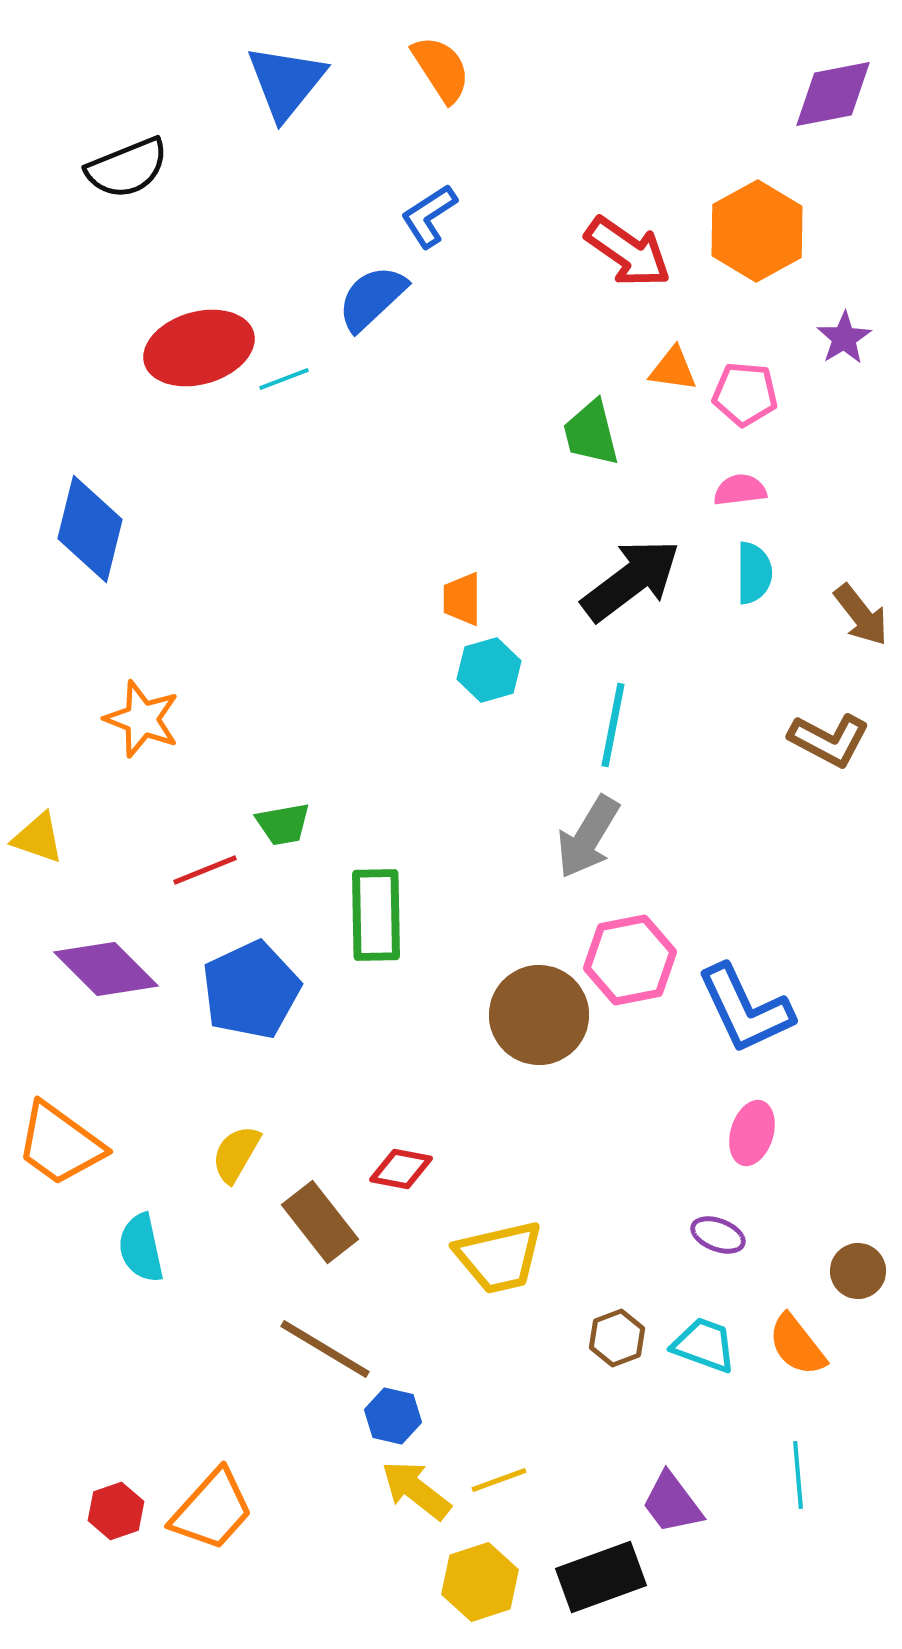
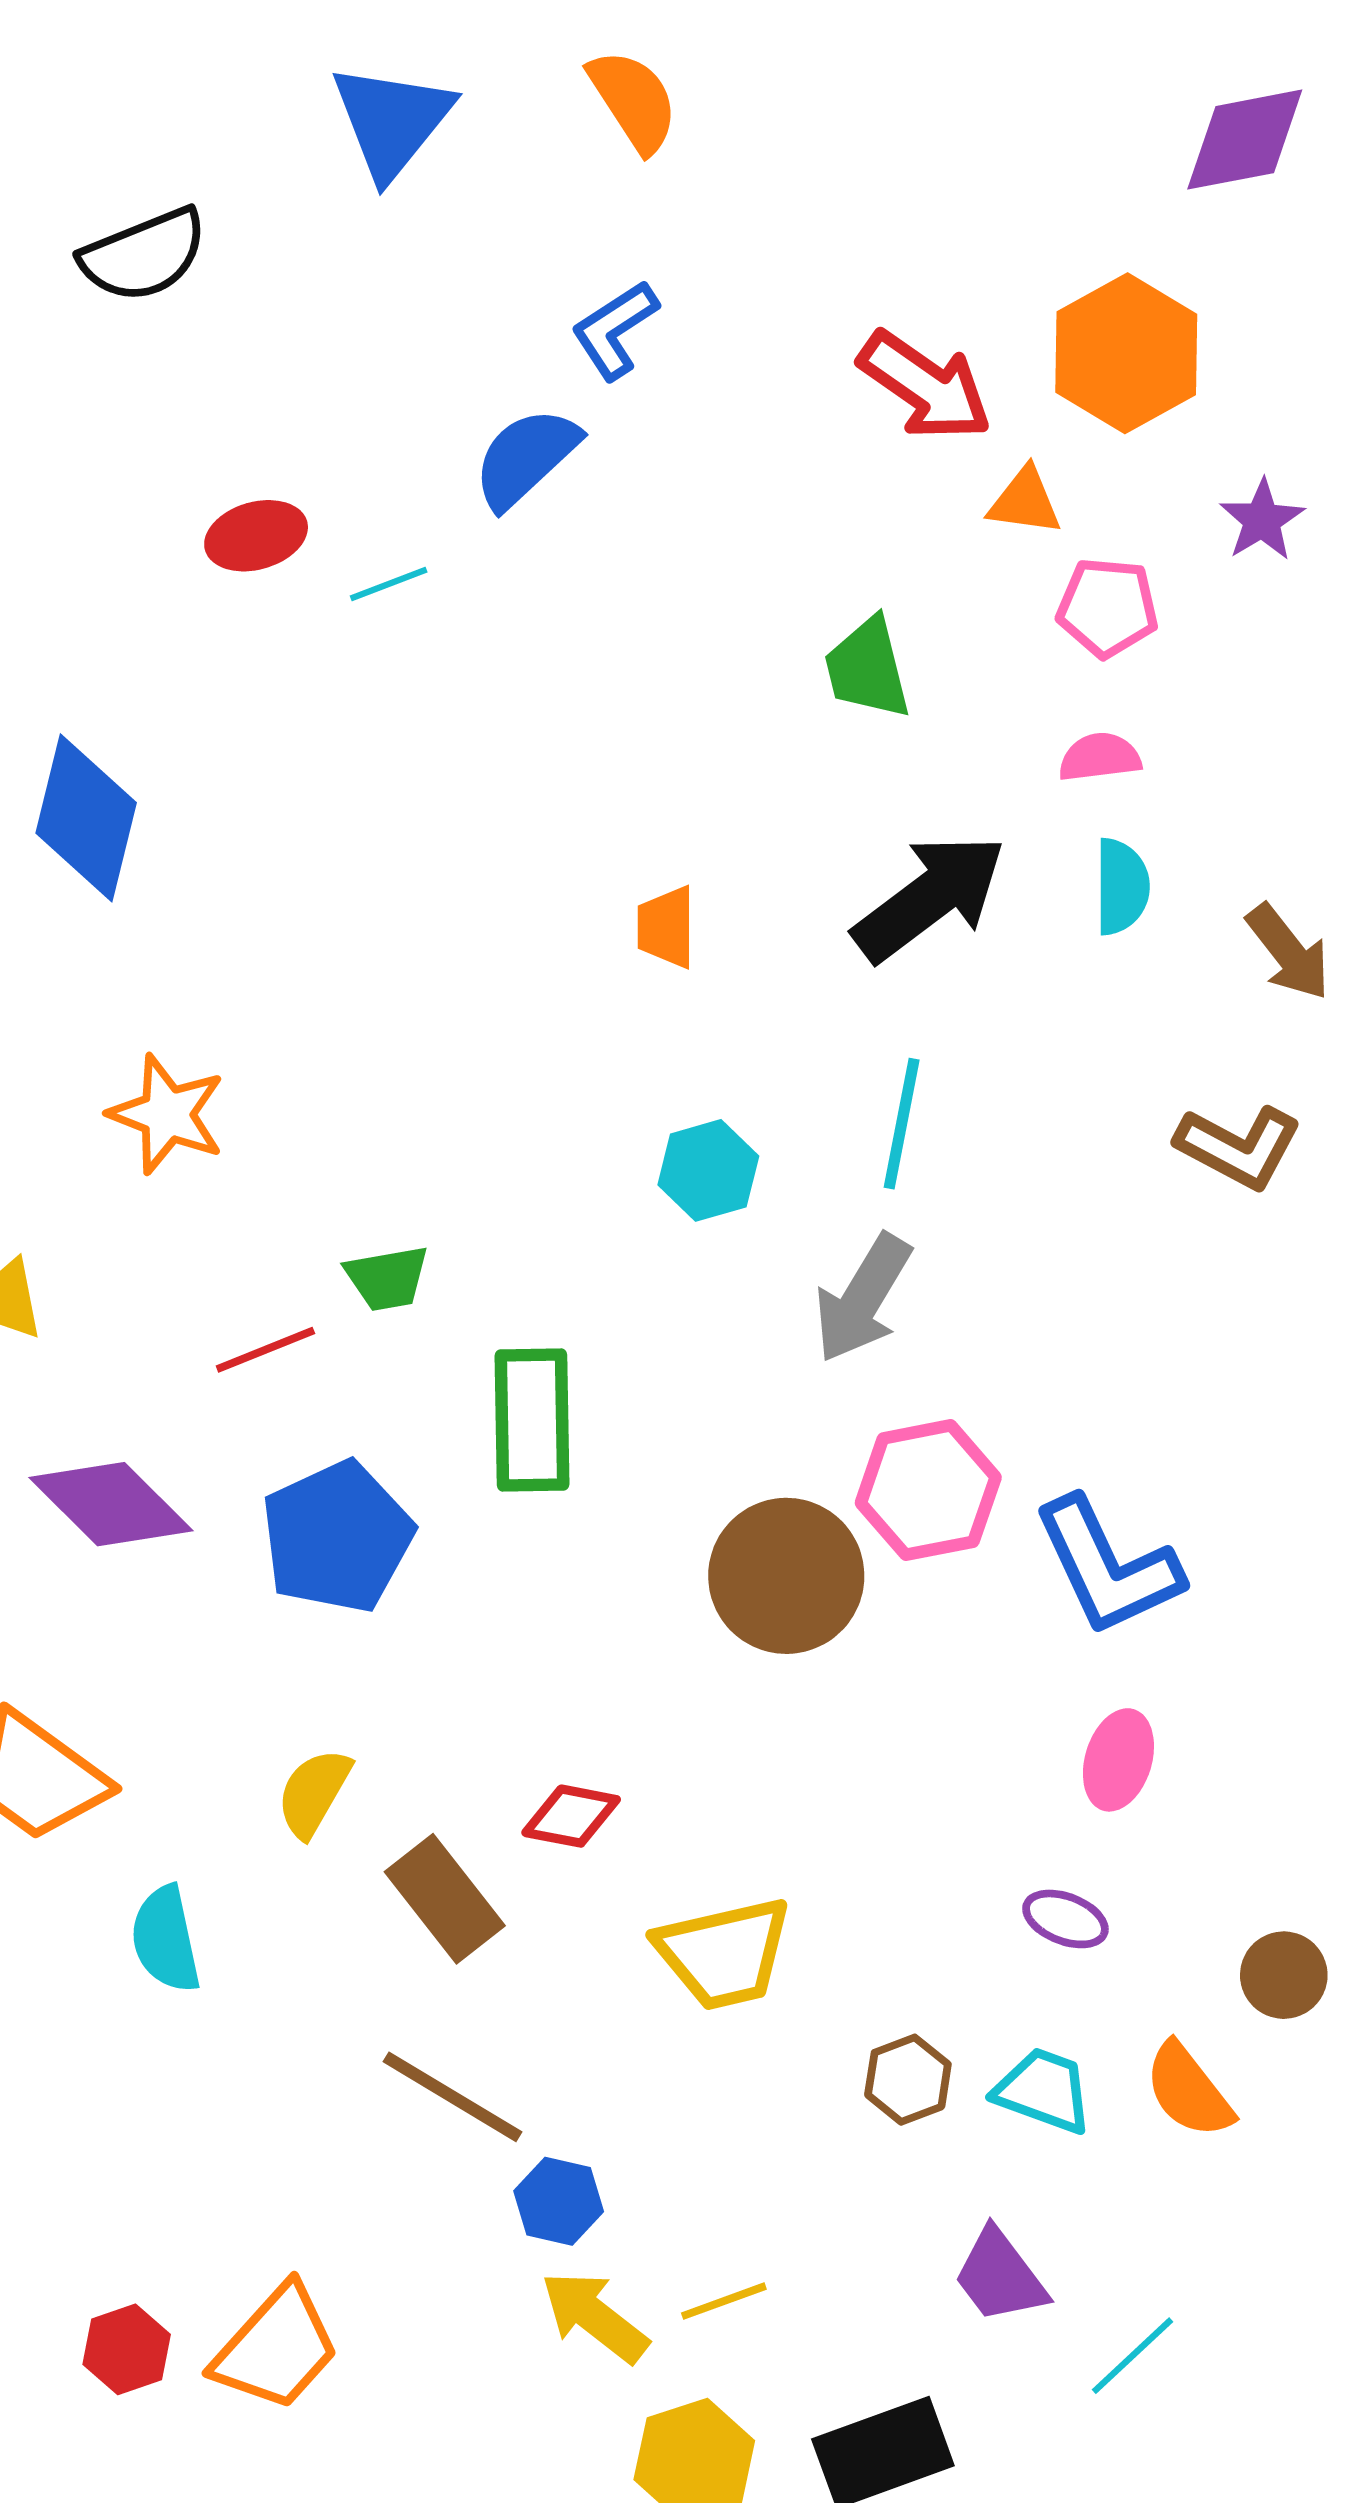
red ellipse: (199, 348) -> (256, 536), size x0.6
orange triangle: (673, 369) -> (1025, 501), moved
cyan hexagon: (489, 670) -> (708, 1170), moved
cyan line: (798, 1475) -> (1132, 2356), moved, turned 52
purple trapezoid: (672, 1503) -> (1000, 2276), moved

